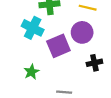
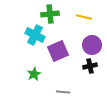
purple circle: (82, 32) -> (92, 45), moved

